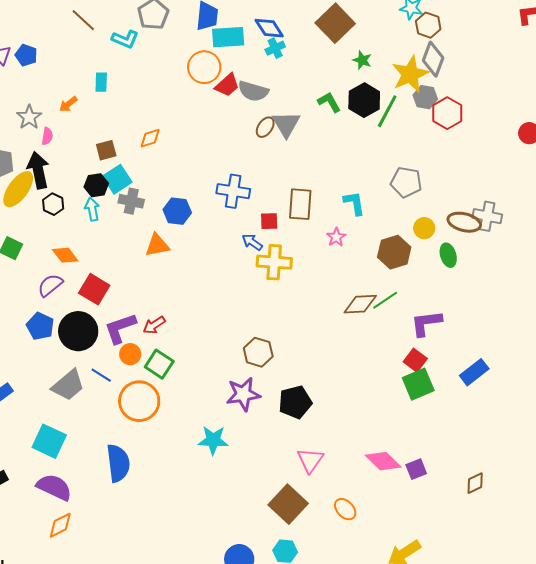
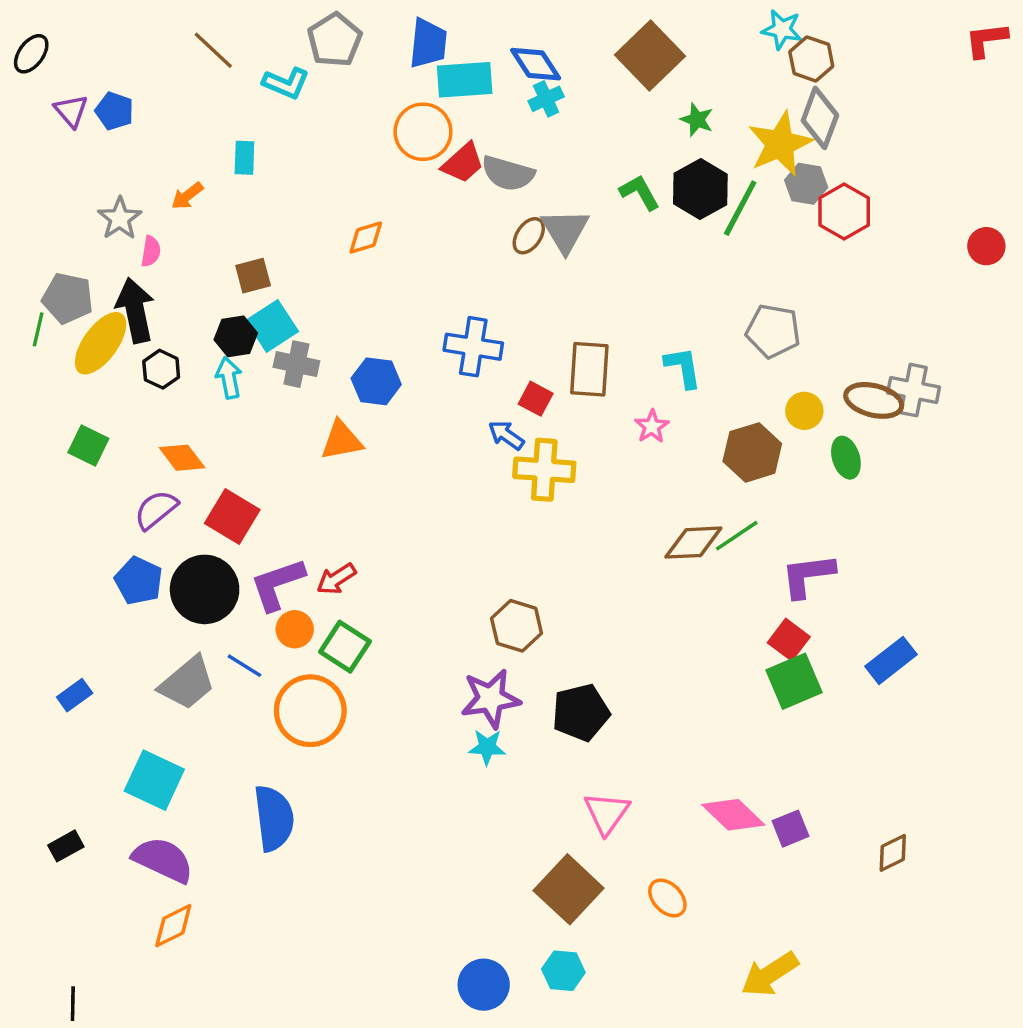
orange diamond: (150, 138) -> (366, 237), moved
red square: (269, 221) -> (536, 399), turned 30
cyan star: (213, 440) -> (487, 747), moved, size x0.7

